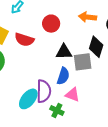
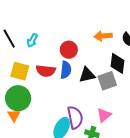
blue semicircle: (63, 76) -> (66, 70), moved
pink triangle: (72, 95) -> (104, 115), turned -49

